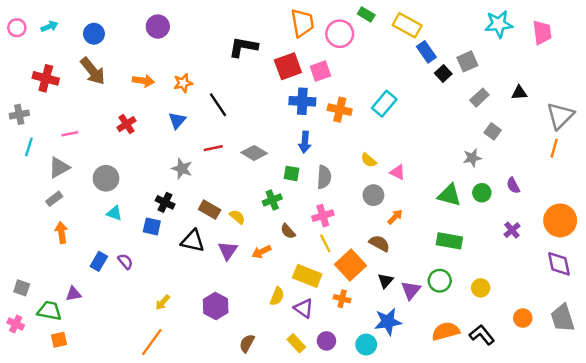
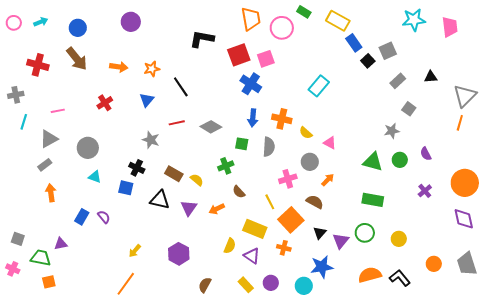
blue cross: (302, 101) -> (251, 84), turned 30
orange cross: (340, 110) -> (282, 119), moved
pink cross: (323, 216) -> (288, 179), moved

